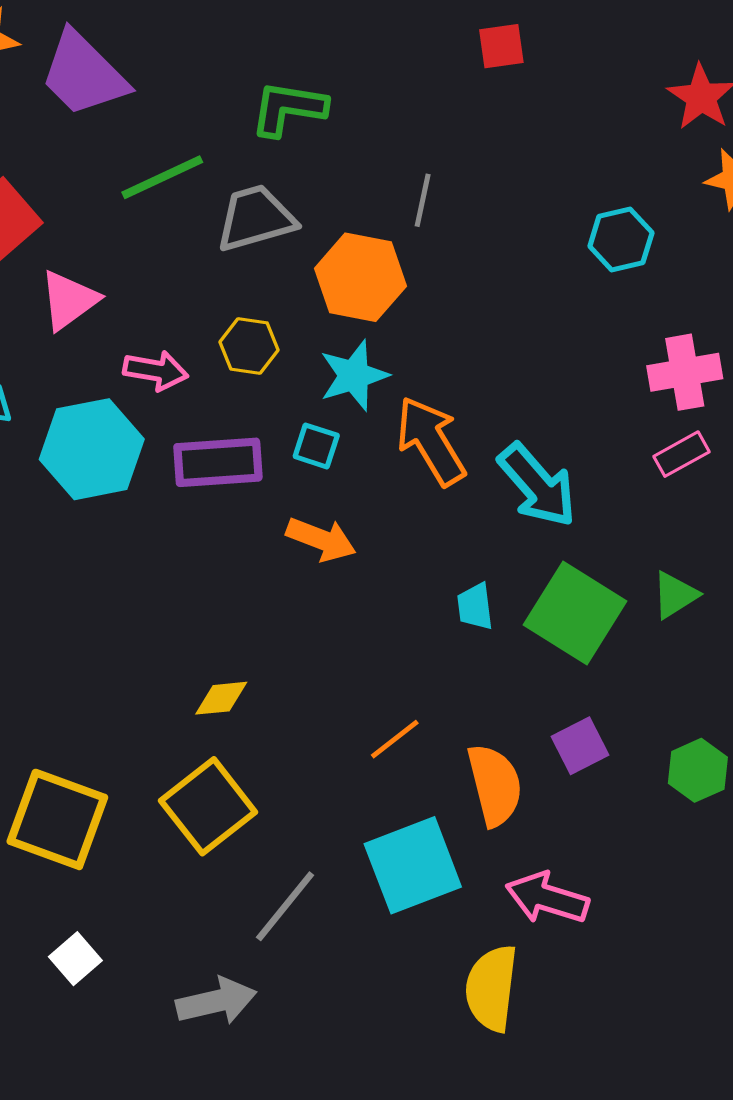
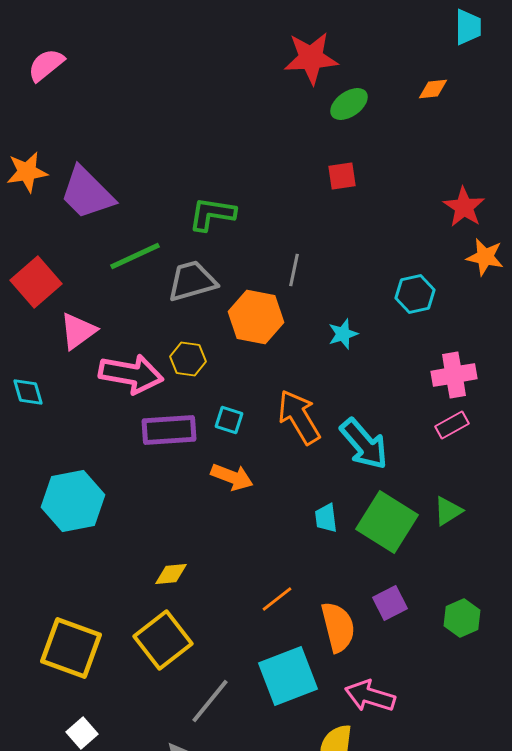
pink arrow: (156, 371) -> (131, 374), size x1.6
cyan star: (354, 375) -> (343, 334), moved, size x0.7
cyan hexagon: (92, 449) -> (73, 501), moved

